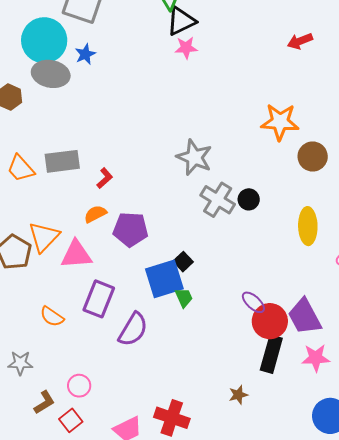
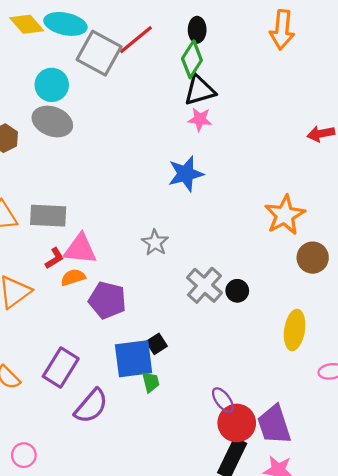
cyan circle: (44, 40) -> (52, 85), size x0.7
blue star: (85, 54) -> (186, 174), moved, size x1.6
orange star: (280, 122) -> (285, 215), turned 30
gray star: (194, 157) -> (155, 243), moved, size x0.7
red L-shape: (105, 178) -> (55, 258), moved
pink triangle: (76, 254) -> (80, 249), moved

